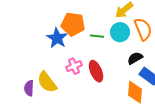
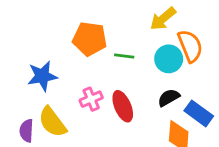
cyan circle: (120, 32) -> (169, 59), moved
blue star: (57, 38) -> (42, 76), moved, turned 30
black semicircle: (135, 58) -> (169, 98), moved

